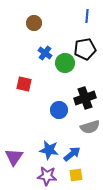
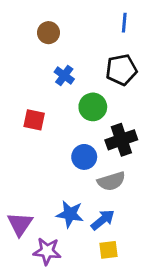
green circle: (65, 63) -> (93, 107), moved
gray semicircle: (90, 127) -> (111, 181), moved
purple star: (47, 176) -> (47, 251), moved

